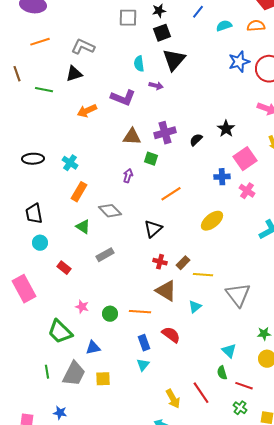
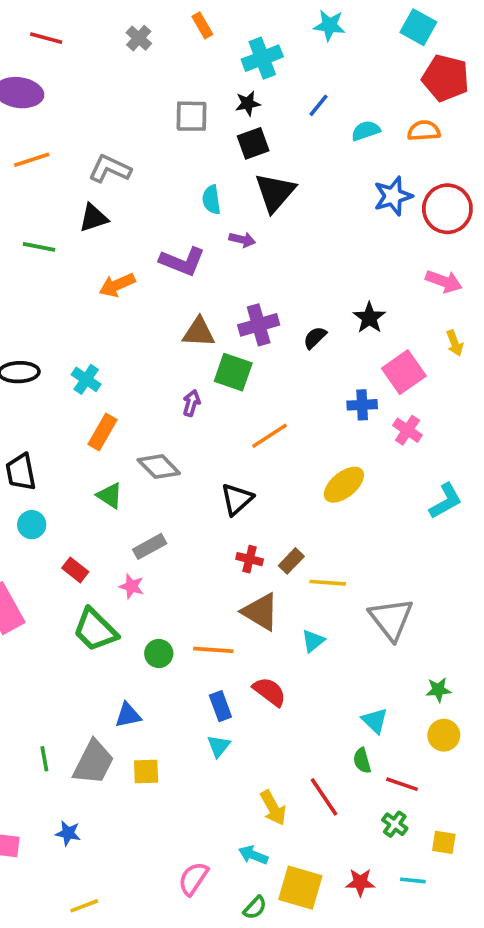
green square: (151, 159) -> (233, 372), size x1.5
pink star: (82, 307) -> (132, 586), moved
green trapezoid: (60, 332) -> (95, 630), moved

